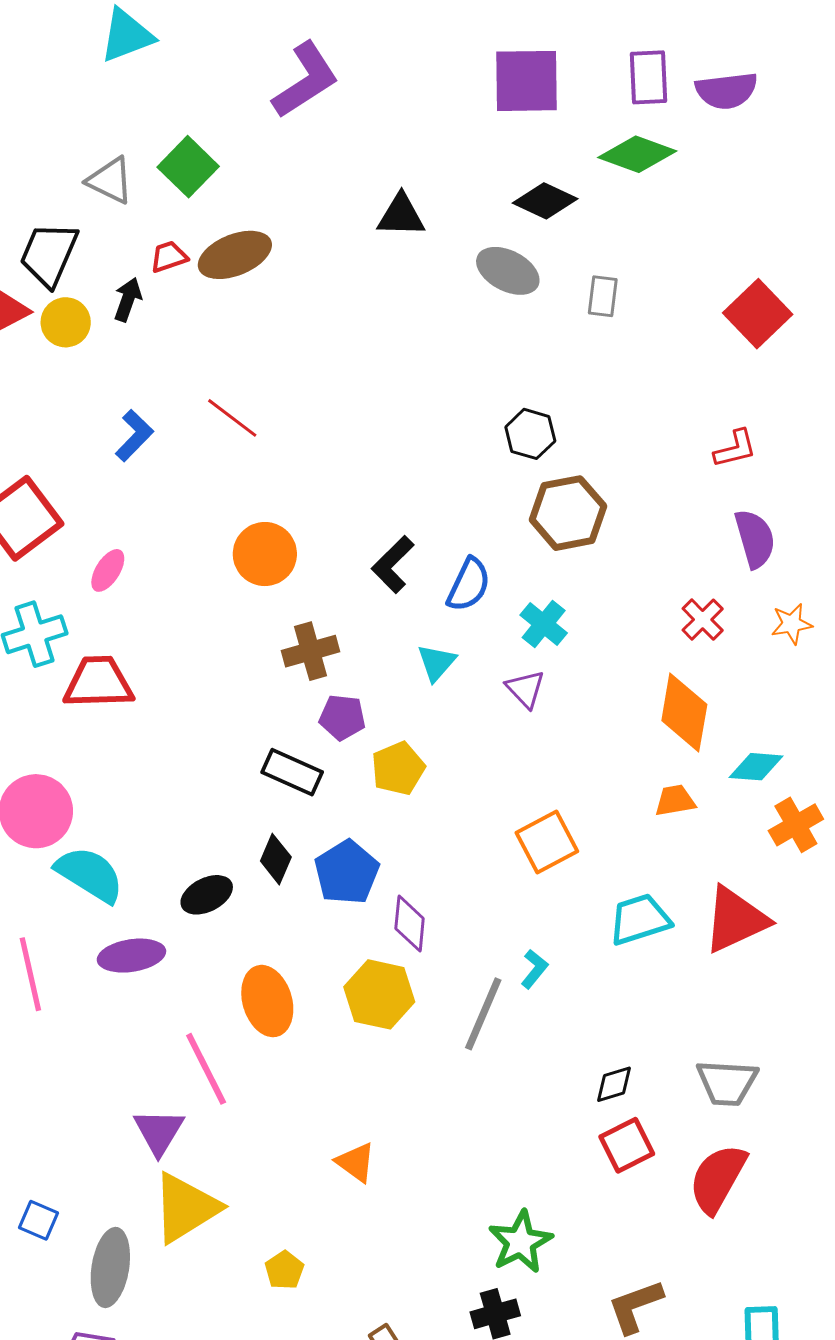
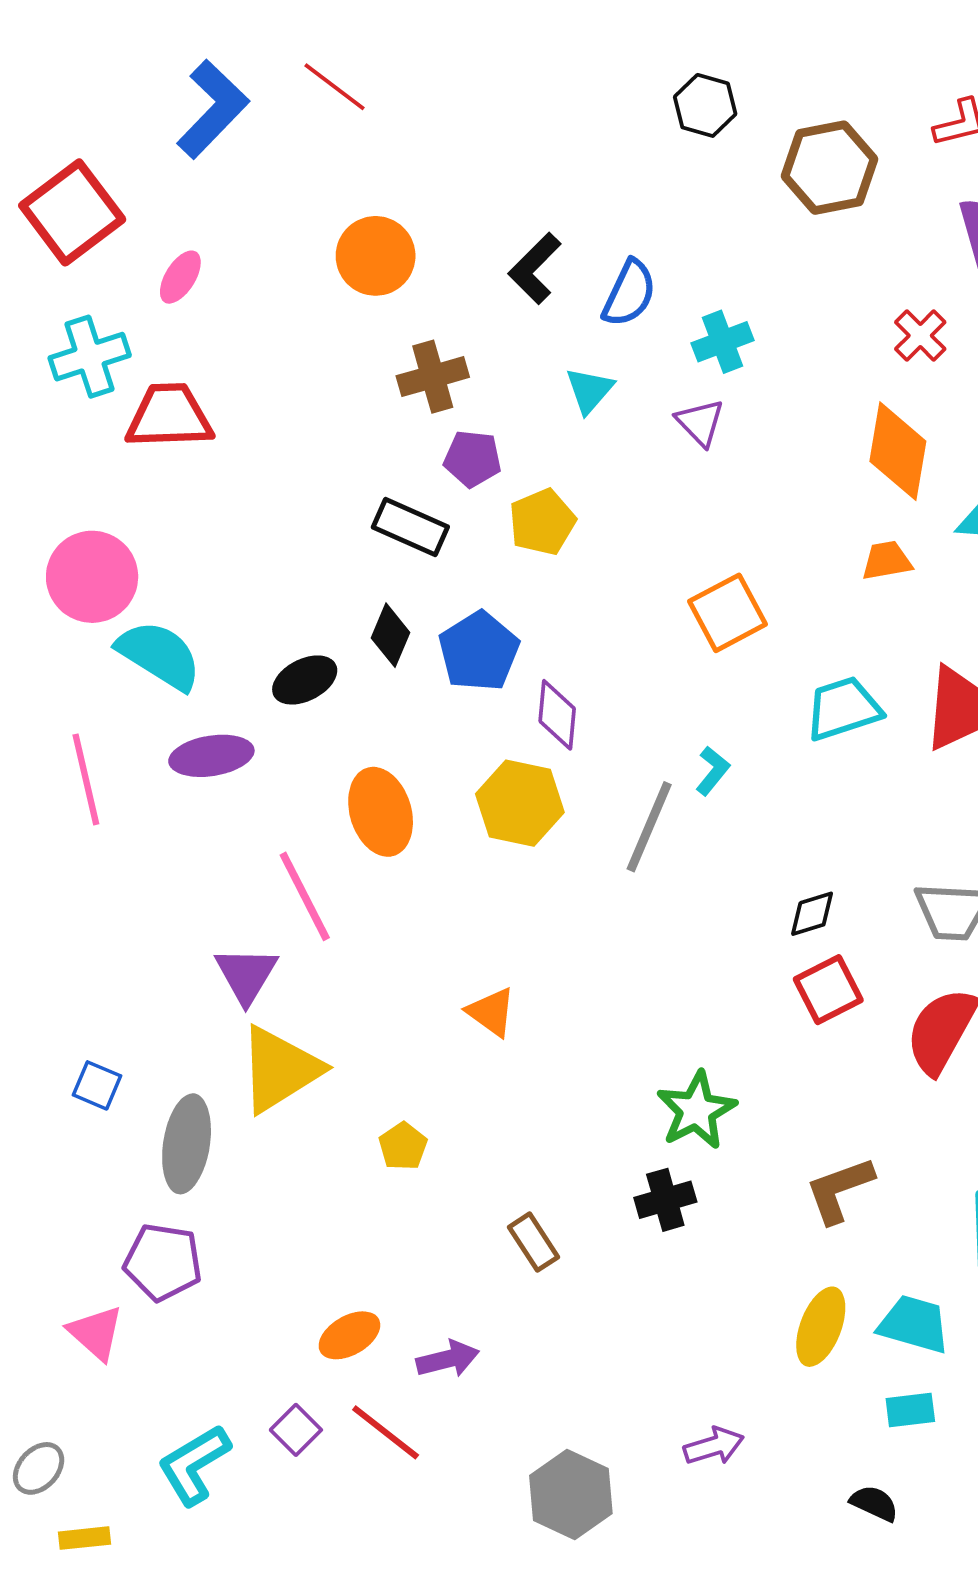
blue L-shape: (134, 436) -> (213, 109), size x1.5
brown hexagon: (568, 513) -> (829, 168), moved
cyan cross: (544, 624) -> (723, 342), turned 30

